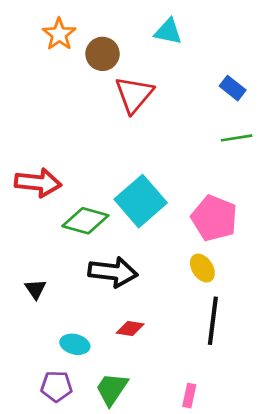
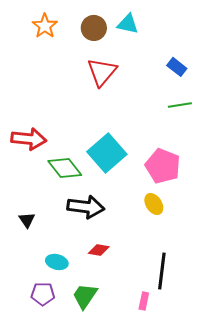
brown circle: (102, 54) -> (94, 28), moved
green diamond: (85, 221) -> (65, 168), turned 36
black line: (213, 321) -> (162, 271), moved

